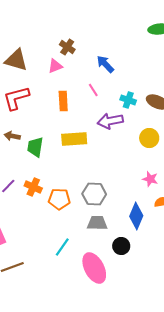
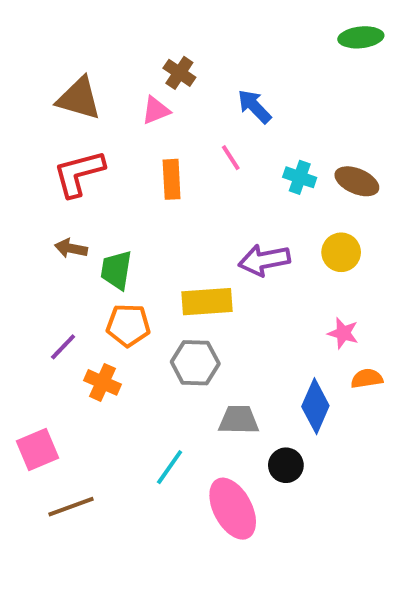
purple arrow: (110, 121) -> (264, 260), moved
yellow rectangle: (74, 139) -> (207, 302), moved
orange cross: (33, 187) -> (103, 382), moved
gray hexagon: (94, 194) -> (195, 363), moved
orange pentagon: (59, 199) -> (128, 325), moved

